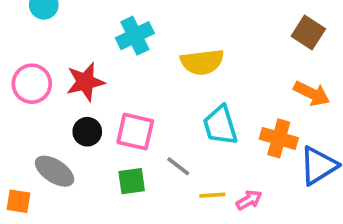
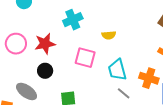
yellow semicircle: (202, 62) -> (109, 35), size x0.6
pink square: (135, 132) -> (85, 58), moved
gray line: (178, 166) -> (124, 93), moved

